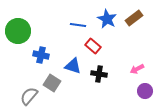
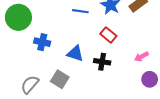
red rectangle: (93, 46) -> (108, 35), moved
gray square: (52, 83) -> (60, 79), moved

